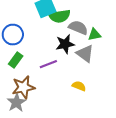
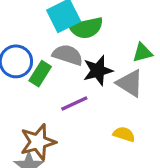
gray semicircle: (78, 28) -> (68, 55), moved
green rectangle: (16, 60) -> (40, 74), moved

